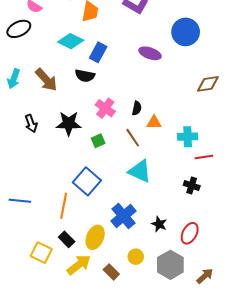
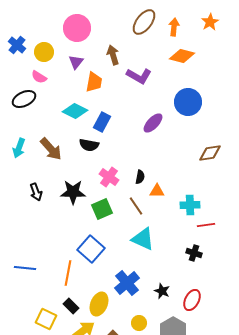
purple ellipse: (150, 53) -> (153, 123), turned -65
green square: (98, 141) -> (102, 209), size x1.5

